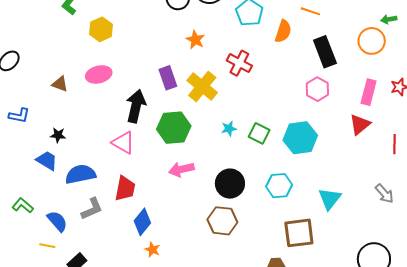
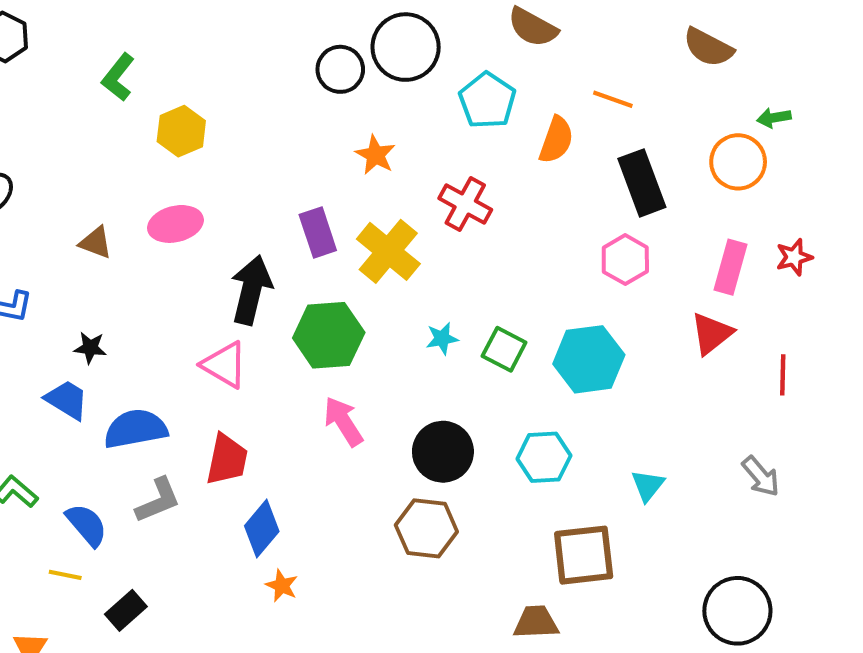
pink arrow: (181, 169) -> (343, 421), turned 70
cyan triangle: (330, 199) -> (648, 485), size x0.7

